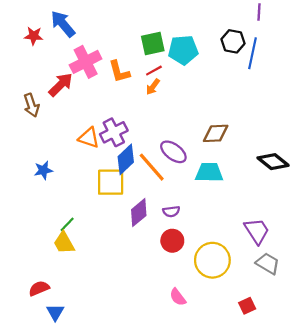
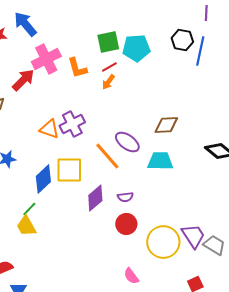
blue diamond: (126, 159) -> (43, 179), moved
purple trapezoid: (257, 231) -> (193, 236), moved

